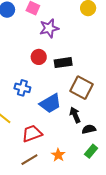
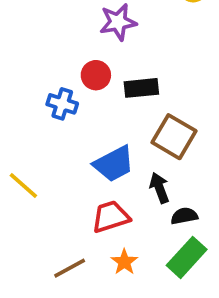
blue cross: (22, 88) -> (62, 104), moved
red trapezoid: (32, 133) -> (111, 217), moved
green rectangle: (91, 151) -> (187, 257), size x1.5

